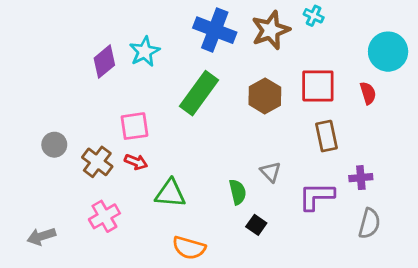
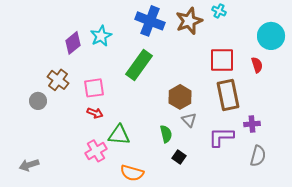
brown hexagon: (265, 96) -> (180, 97), moved
brown rectangle: (326, 136) -> (228, 95), size x1.4
brown cross: (97, 162) -> (58, 80), moved
pink cross: (104, 216) -> (96, 151), moved

